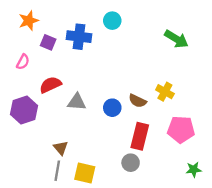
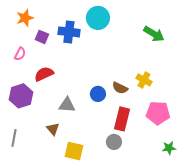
cyan circle: (112, 21) -> (98, 18), size x1.5
gray triangle: (77, 102) -> (67, 105), moved
gray line: (57, 171) -> (14, 138), moved

